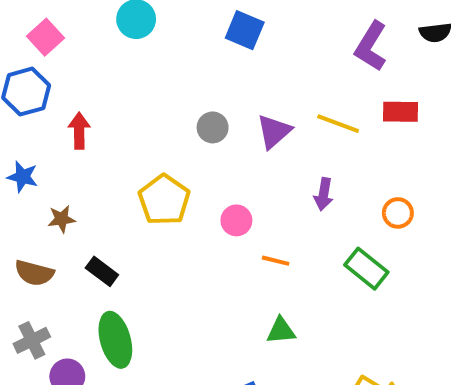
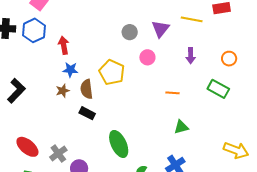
blue star: (23, 177) -> (70, 70), moved
pink circle: (236, 220) -> (147, 57), moved
brown semicircle: (34, 273) -> (87, 89), moved, turned 78
green ellipse: (115, 340) -> (119, 144), moved

